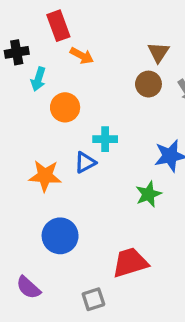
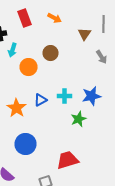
orange arrow: (82, 56) -> (54, 18), moved
brown circle: (148, 84) -> (50, 53), moved
cyan cross: (105, 139) -> (64, 96), moved
orange star: (45, 176) -> (16, 108), turned 30

